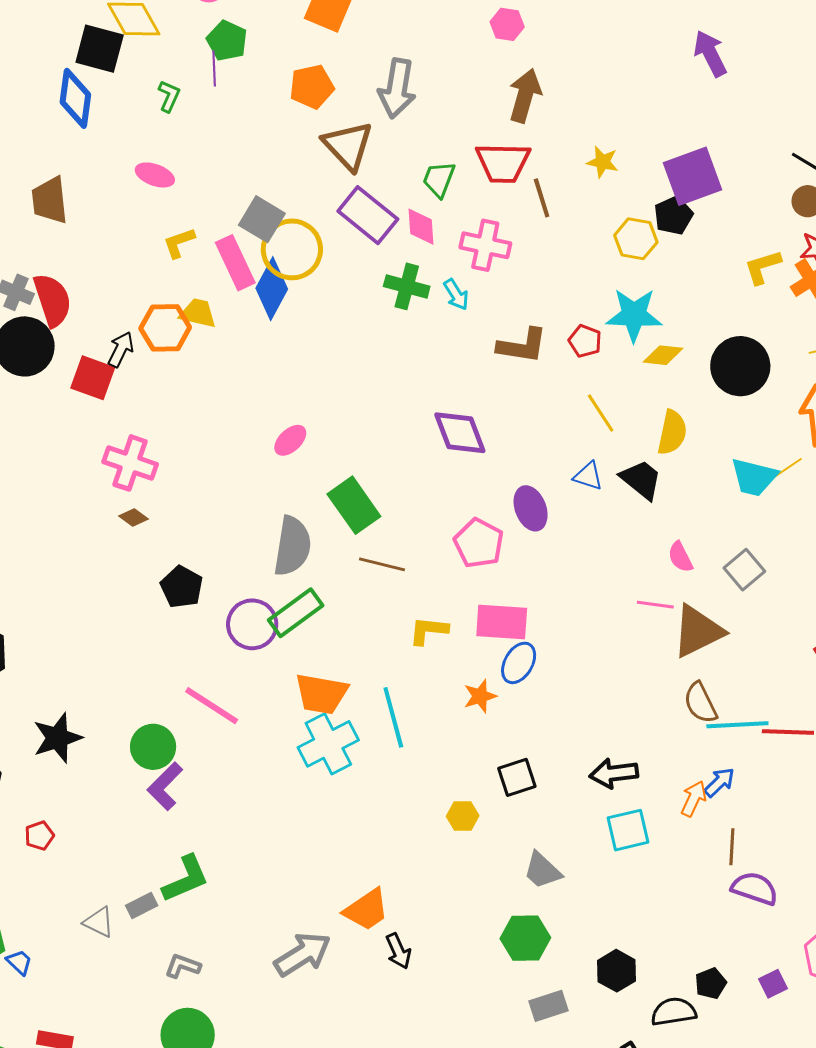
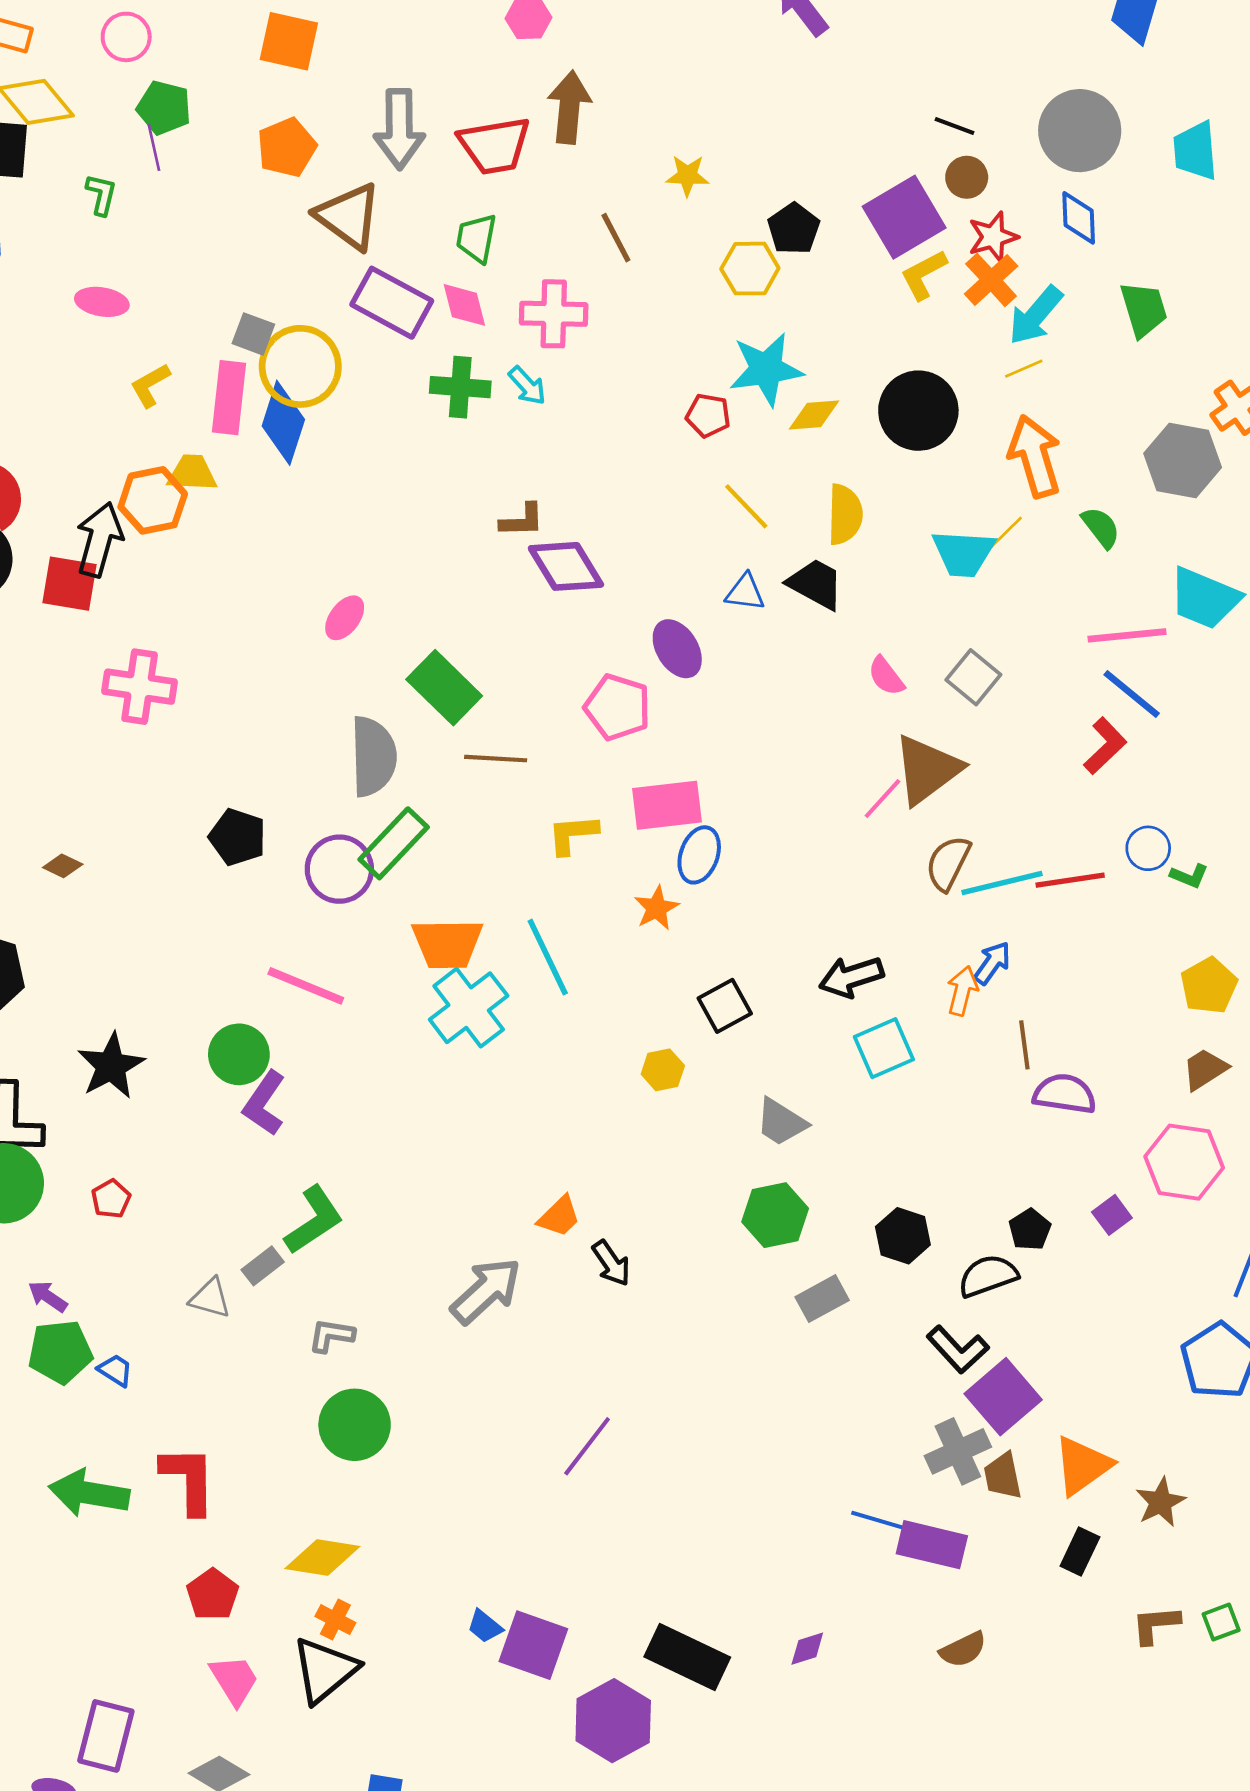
red trapezoid: (503, 163) -> (495, 145), moved
purple square: (693, 176) -> (904, 217), moved
gray square: (262, 219) -> (253, 334), size x0.7
pink rectangle: (235, 263) -> (229, 398), turned 42
brown L-shape: (522, 346) -> (522, 520), moved, size x0.7
black arrow: (121, 349) -> (100, 540), size x1.5
brown diamond: (134, 518) -> (63, 866), moved
pink line: (655, 605) -> (883, 799), moved, turned -45
brown semicircle: (700, 703) -> (948, 863), turned 63
orange trapezoid: (366, 910) -> (559, 1216), size x0.7

